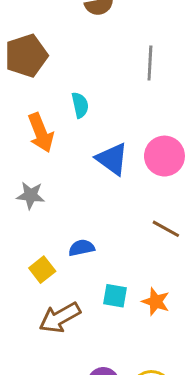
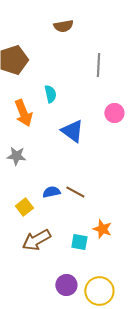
pink circle: (164, 156) -> (114, 113), moved, size x0.7
brown line: (166, 229) -> (75, 192), moved
cyan square: (115, 296) -> (79, 242), moved

